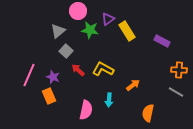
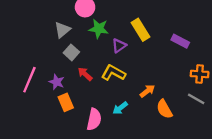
purple triangle: (108, 19) -> (119, 46), moved
orange rectangle: (49, 96) -> (66, 102), moved
cyan arrow: (109, 100) -> (120, 108), turned 48
orange semicircle: (148, 113) -> (164, 109), moved, turned -42

